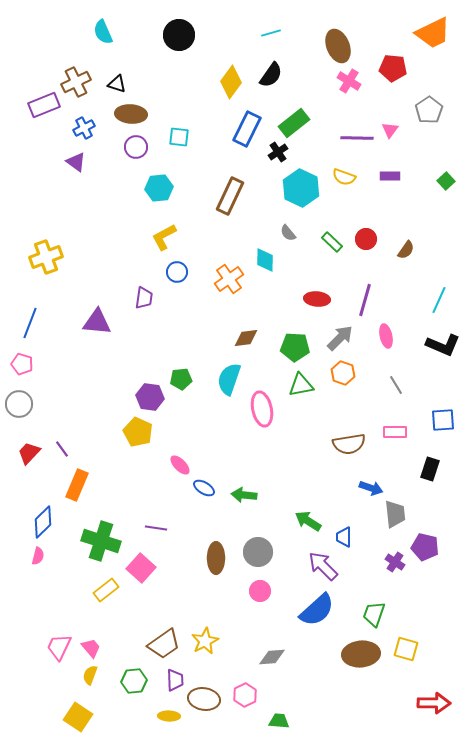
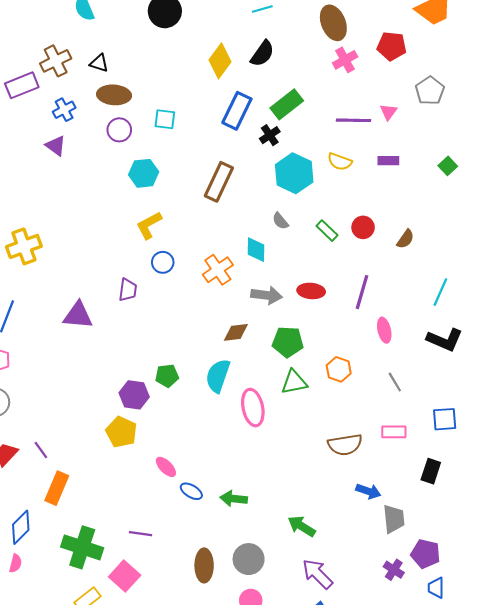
pink cross: (349, 81) -> (345, 60), turned 30
gray arrow: (340, 338) -> (267, 295), moved, turned 52
blue trapezoid: (344, 537) -> (436, 588), moved

